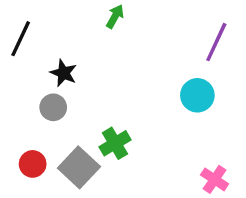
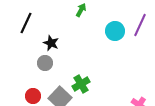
cyan circle: (197, 95) -> (115, 31), moved

